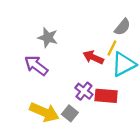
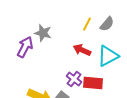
yellow line: (112, 48) -> (87, 24), moved
purple arrow: (36, 66) -> (25, 47), moved, turned 80

